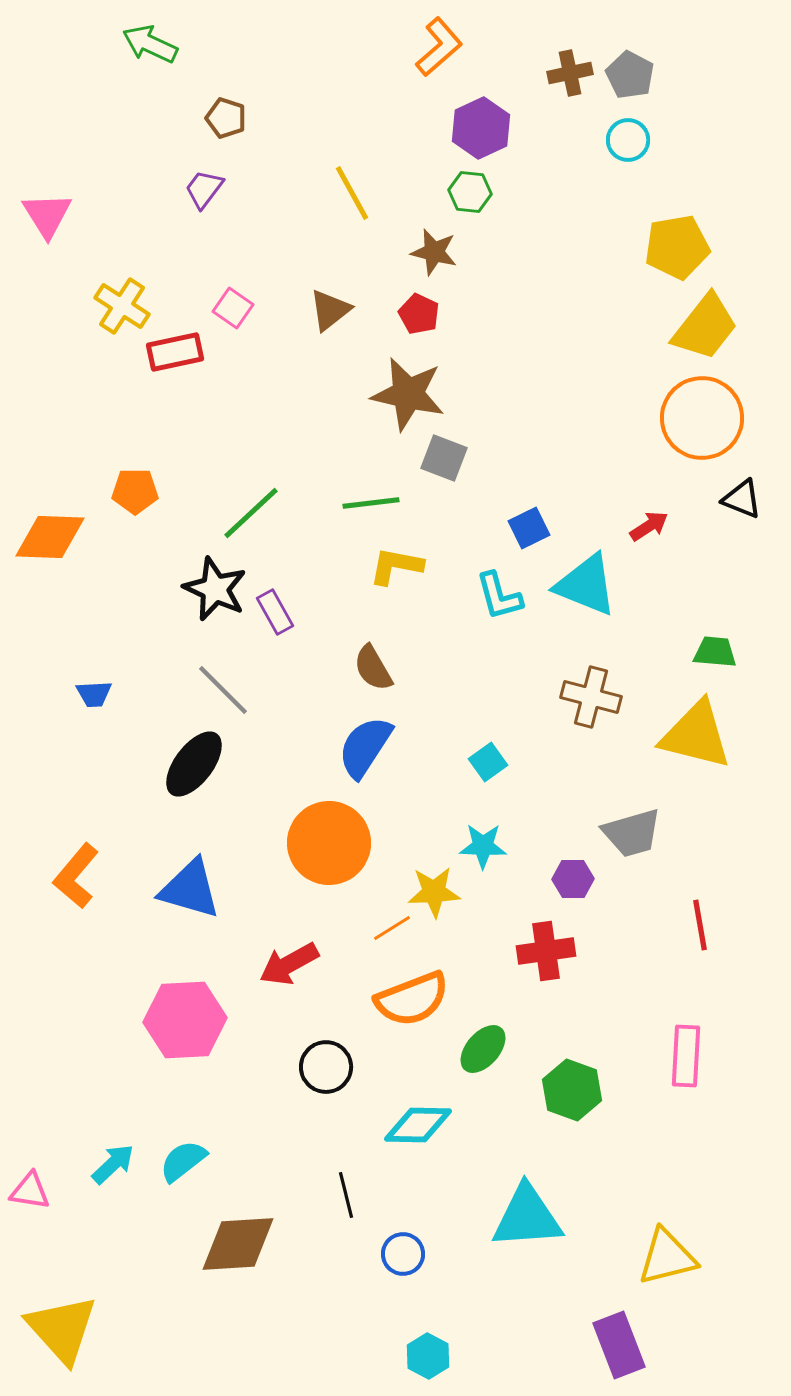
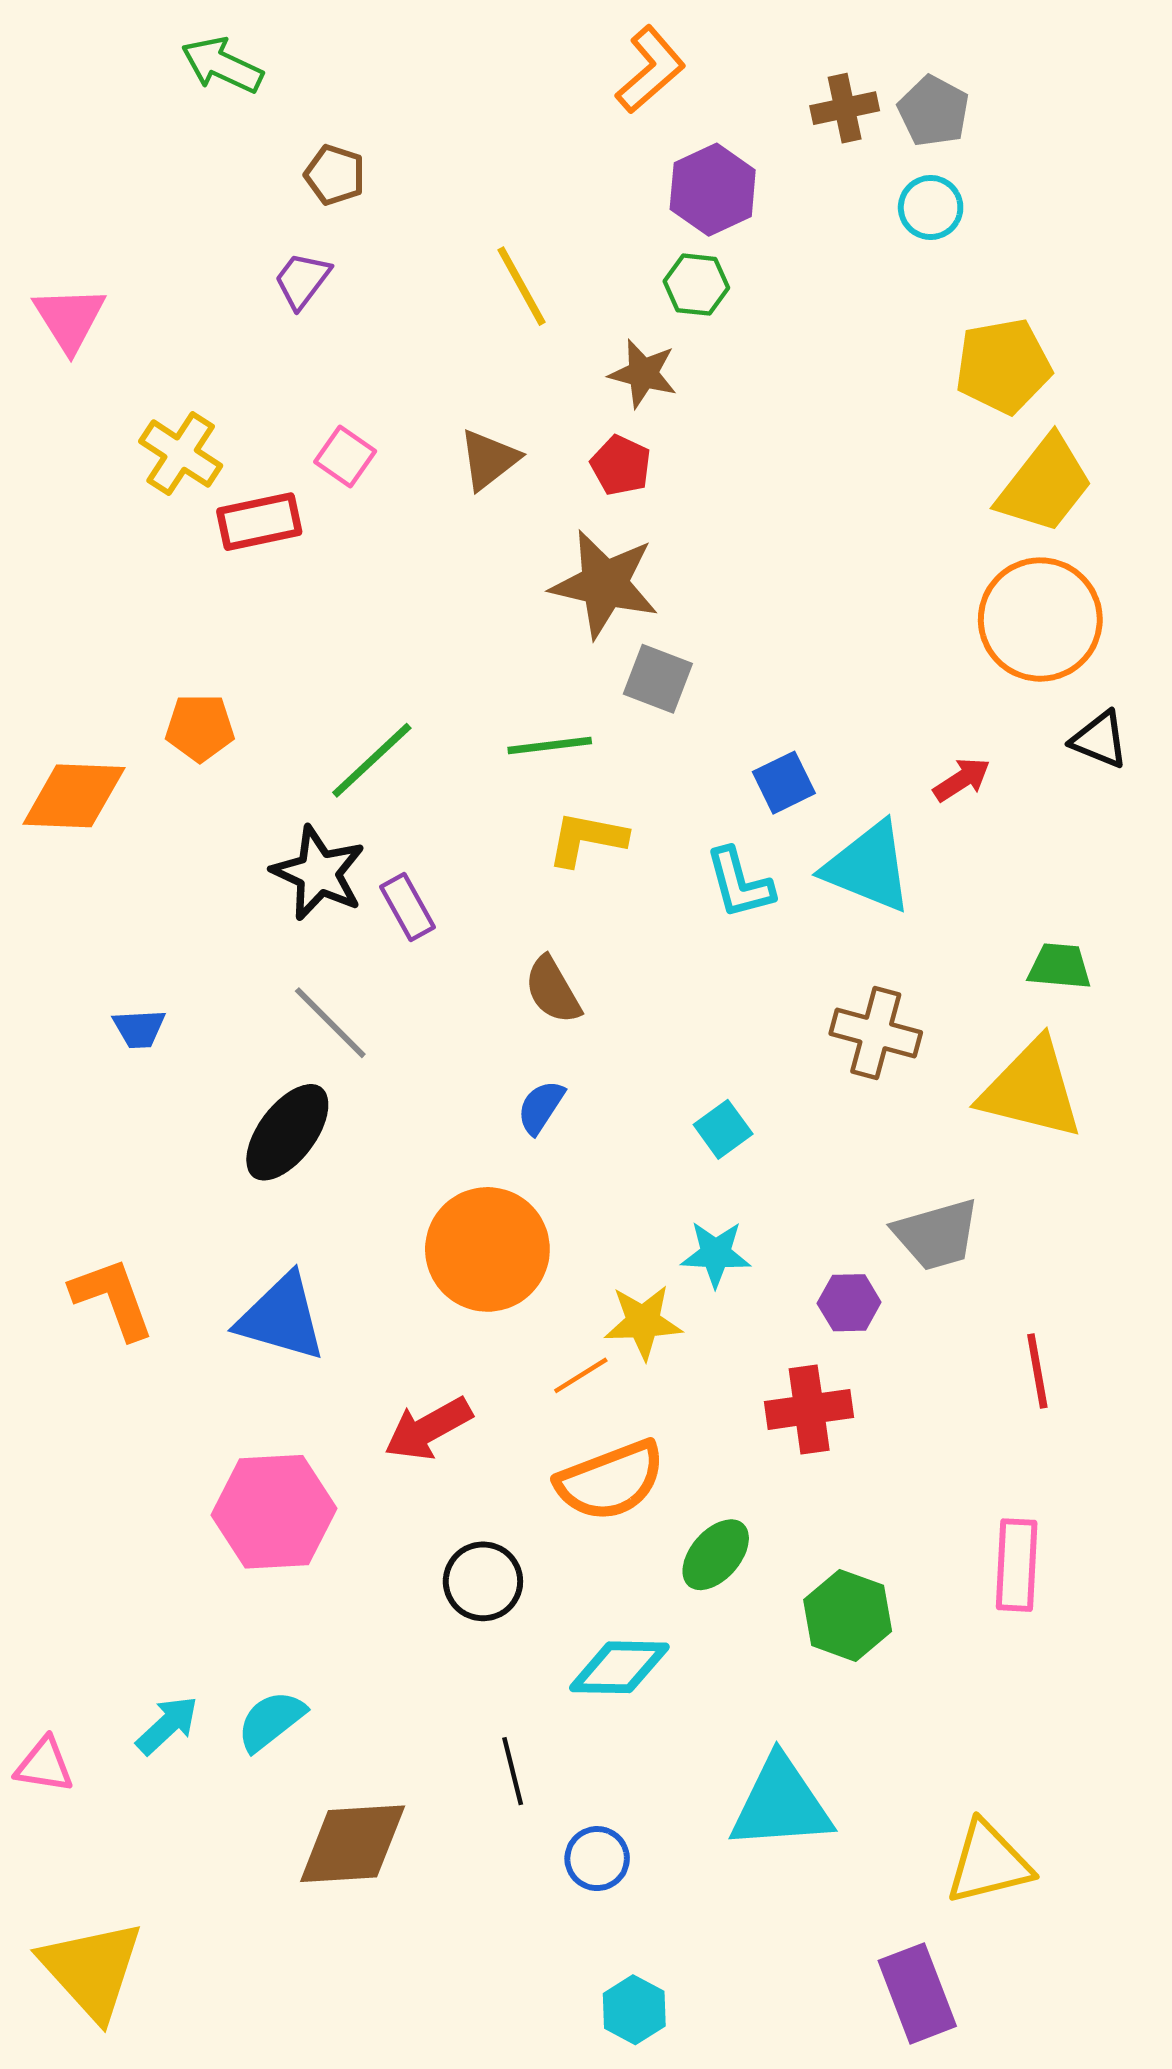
blue semicircle: (365, 747) -> (541, 1107), size x0.6
orange L-shape: (76, 876) -> (112, 1298), turned 120

